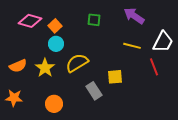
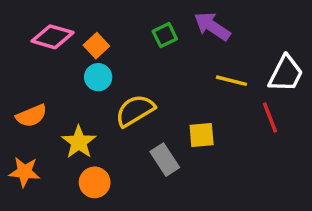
purple arrow: (134, 16) -> (212, 26), moved
green square: (94, 20) -> (165, 35), turned -32
yellow star: (45, 68) -> (79, 142), moved

